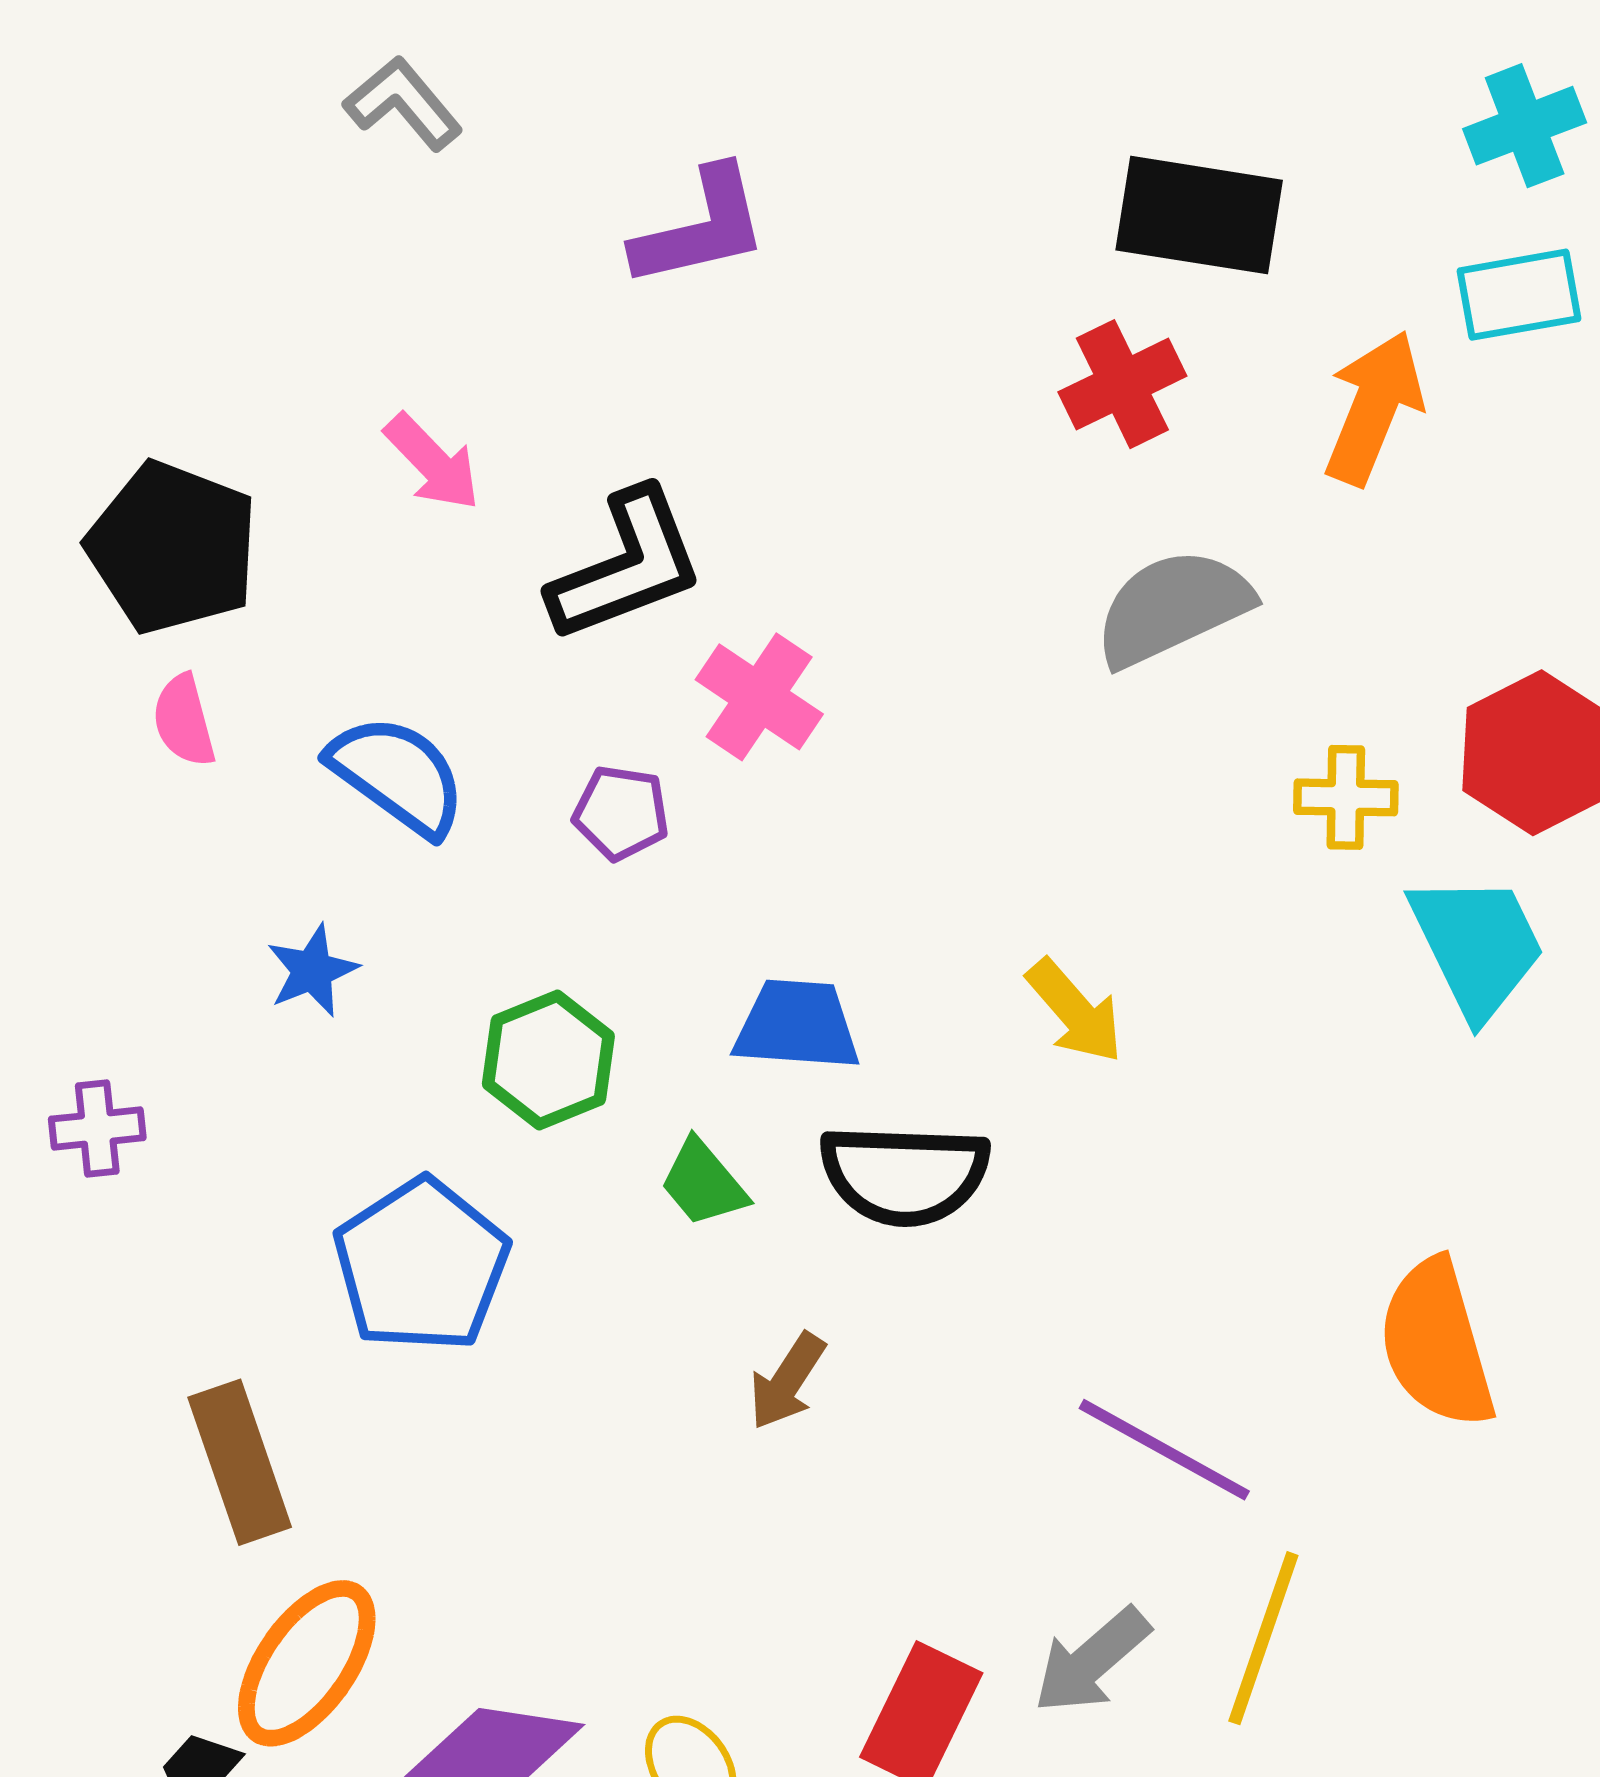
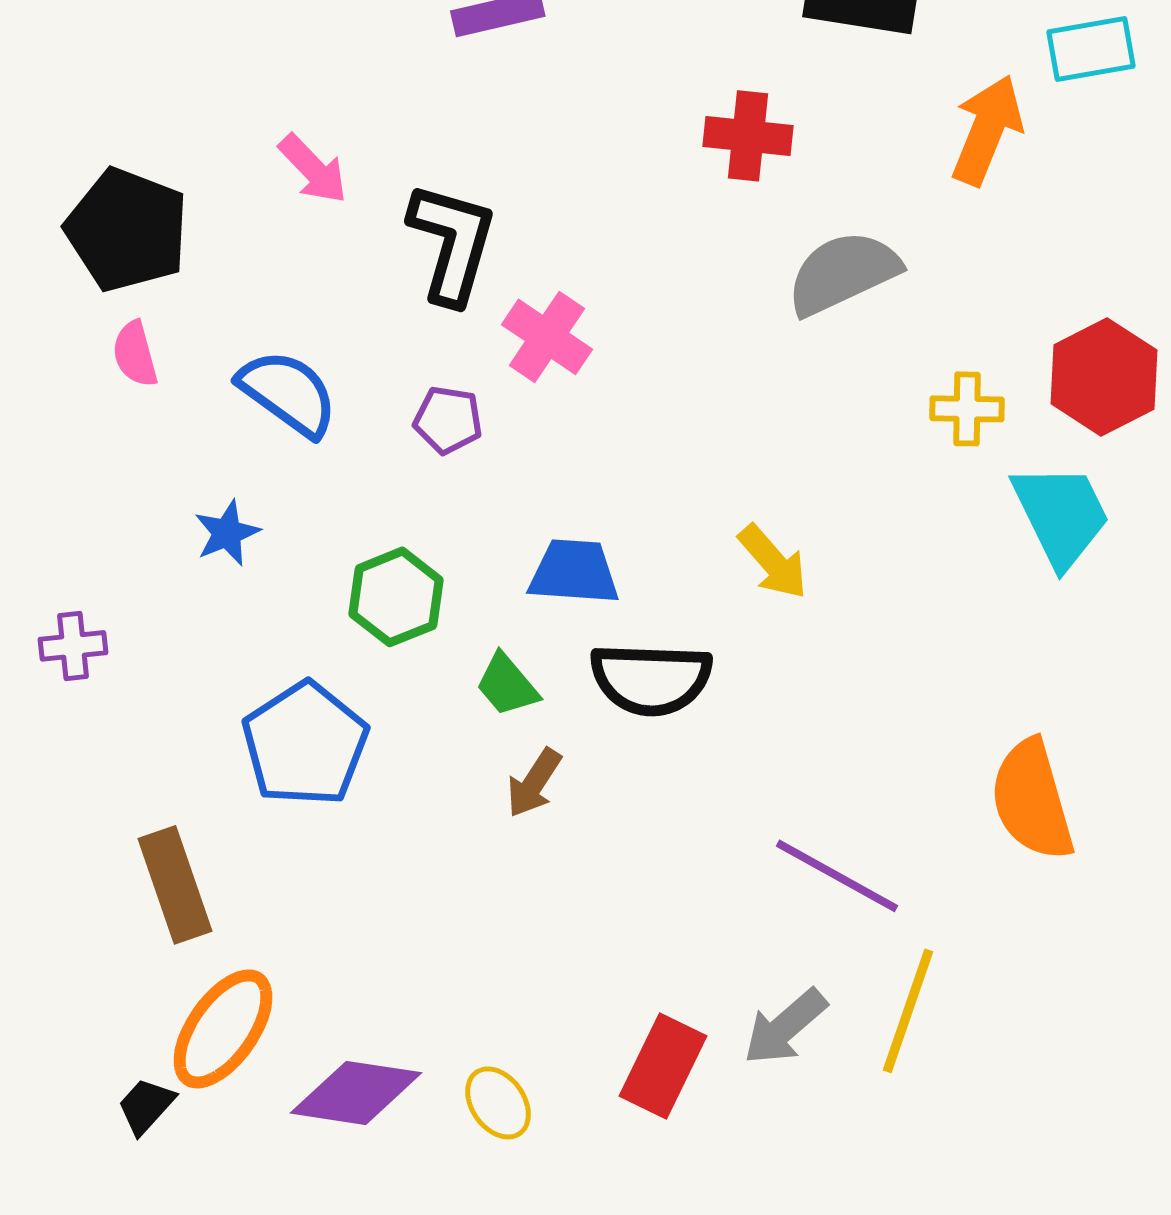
red cross: (1122, 384) -> (748, 136), moved, turned 32
black L-shape: (627, 566) -> (452, 243), turned -53
brown arrow: (787, 1381) -> (534, 783), moved

